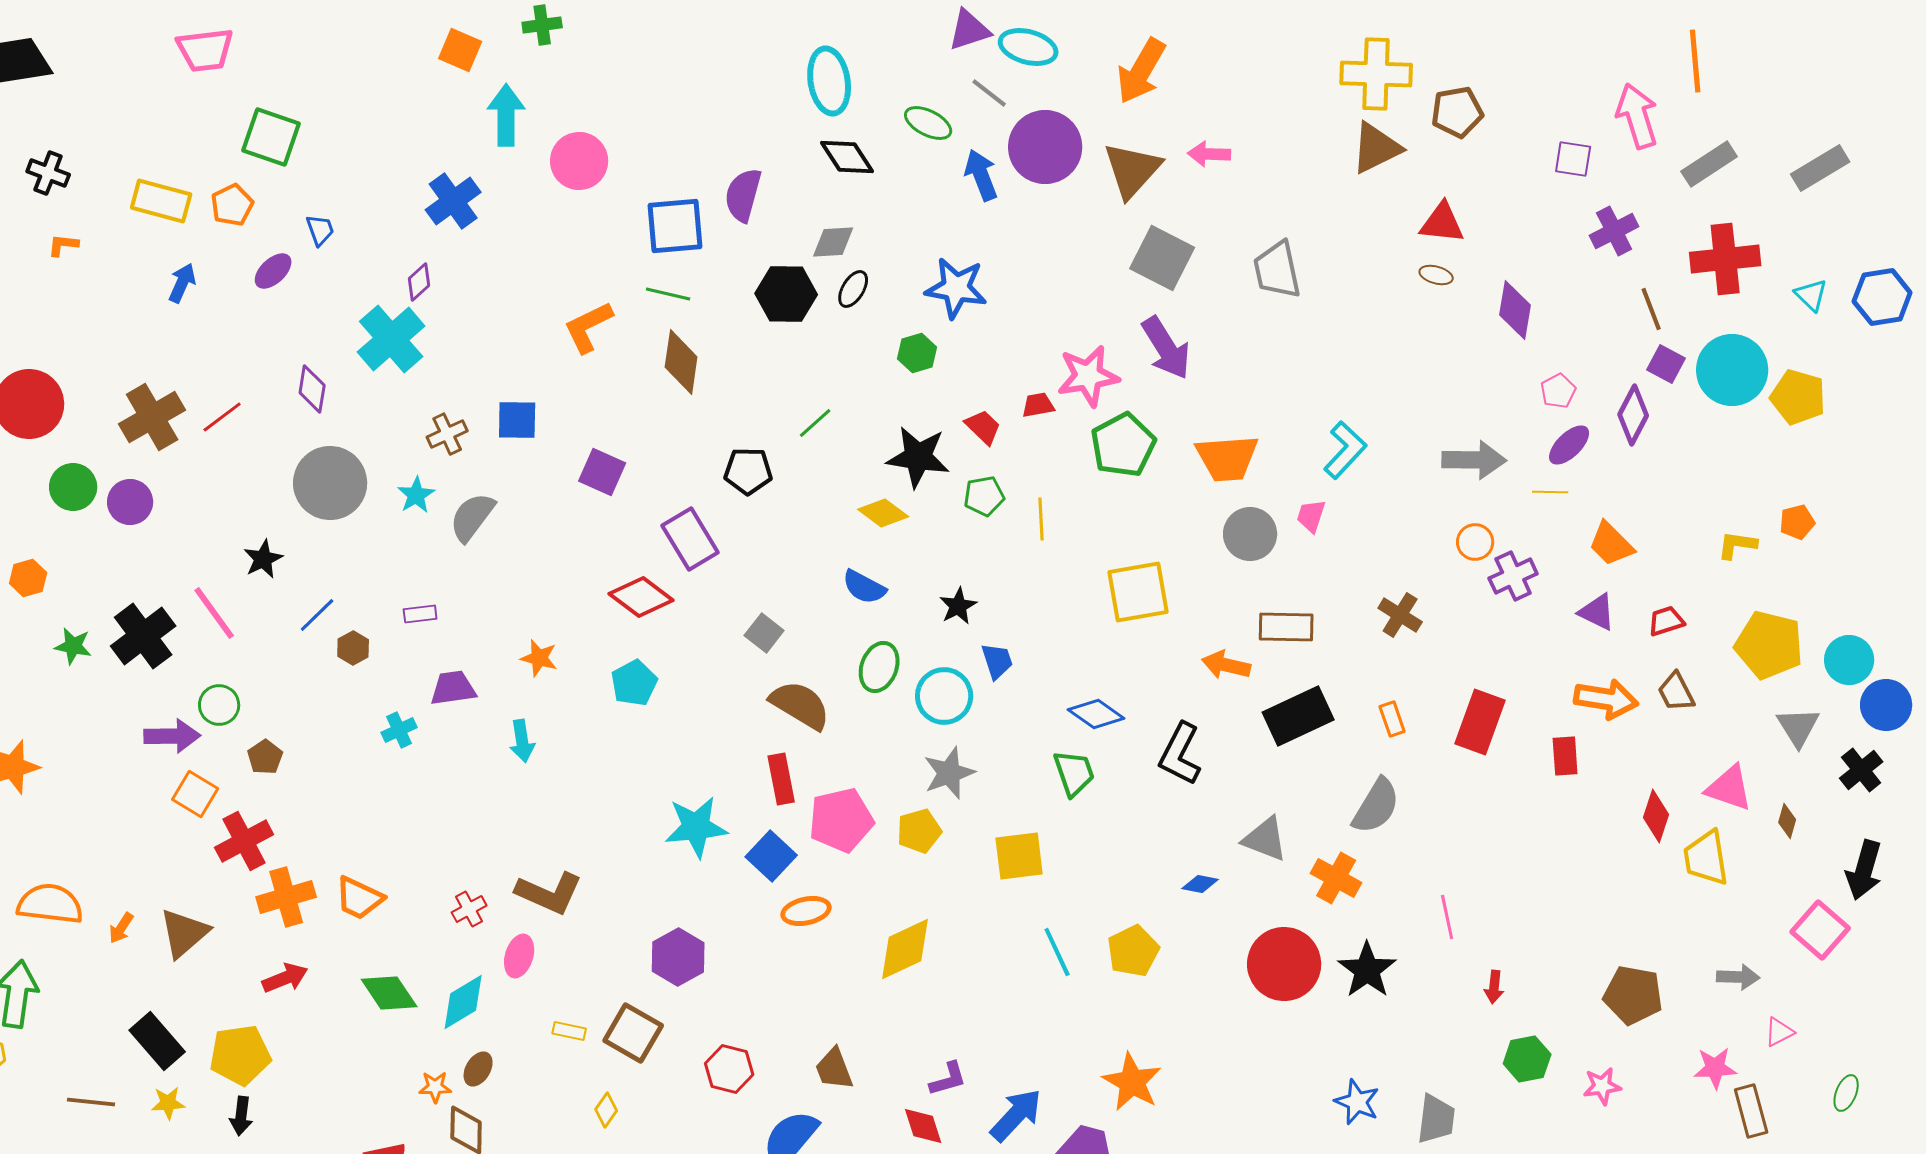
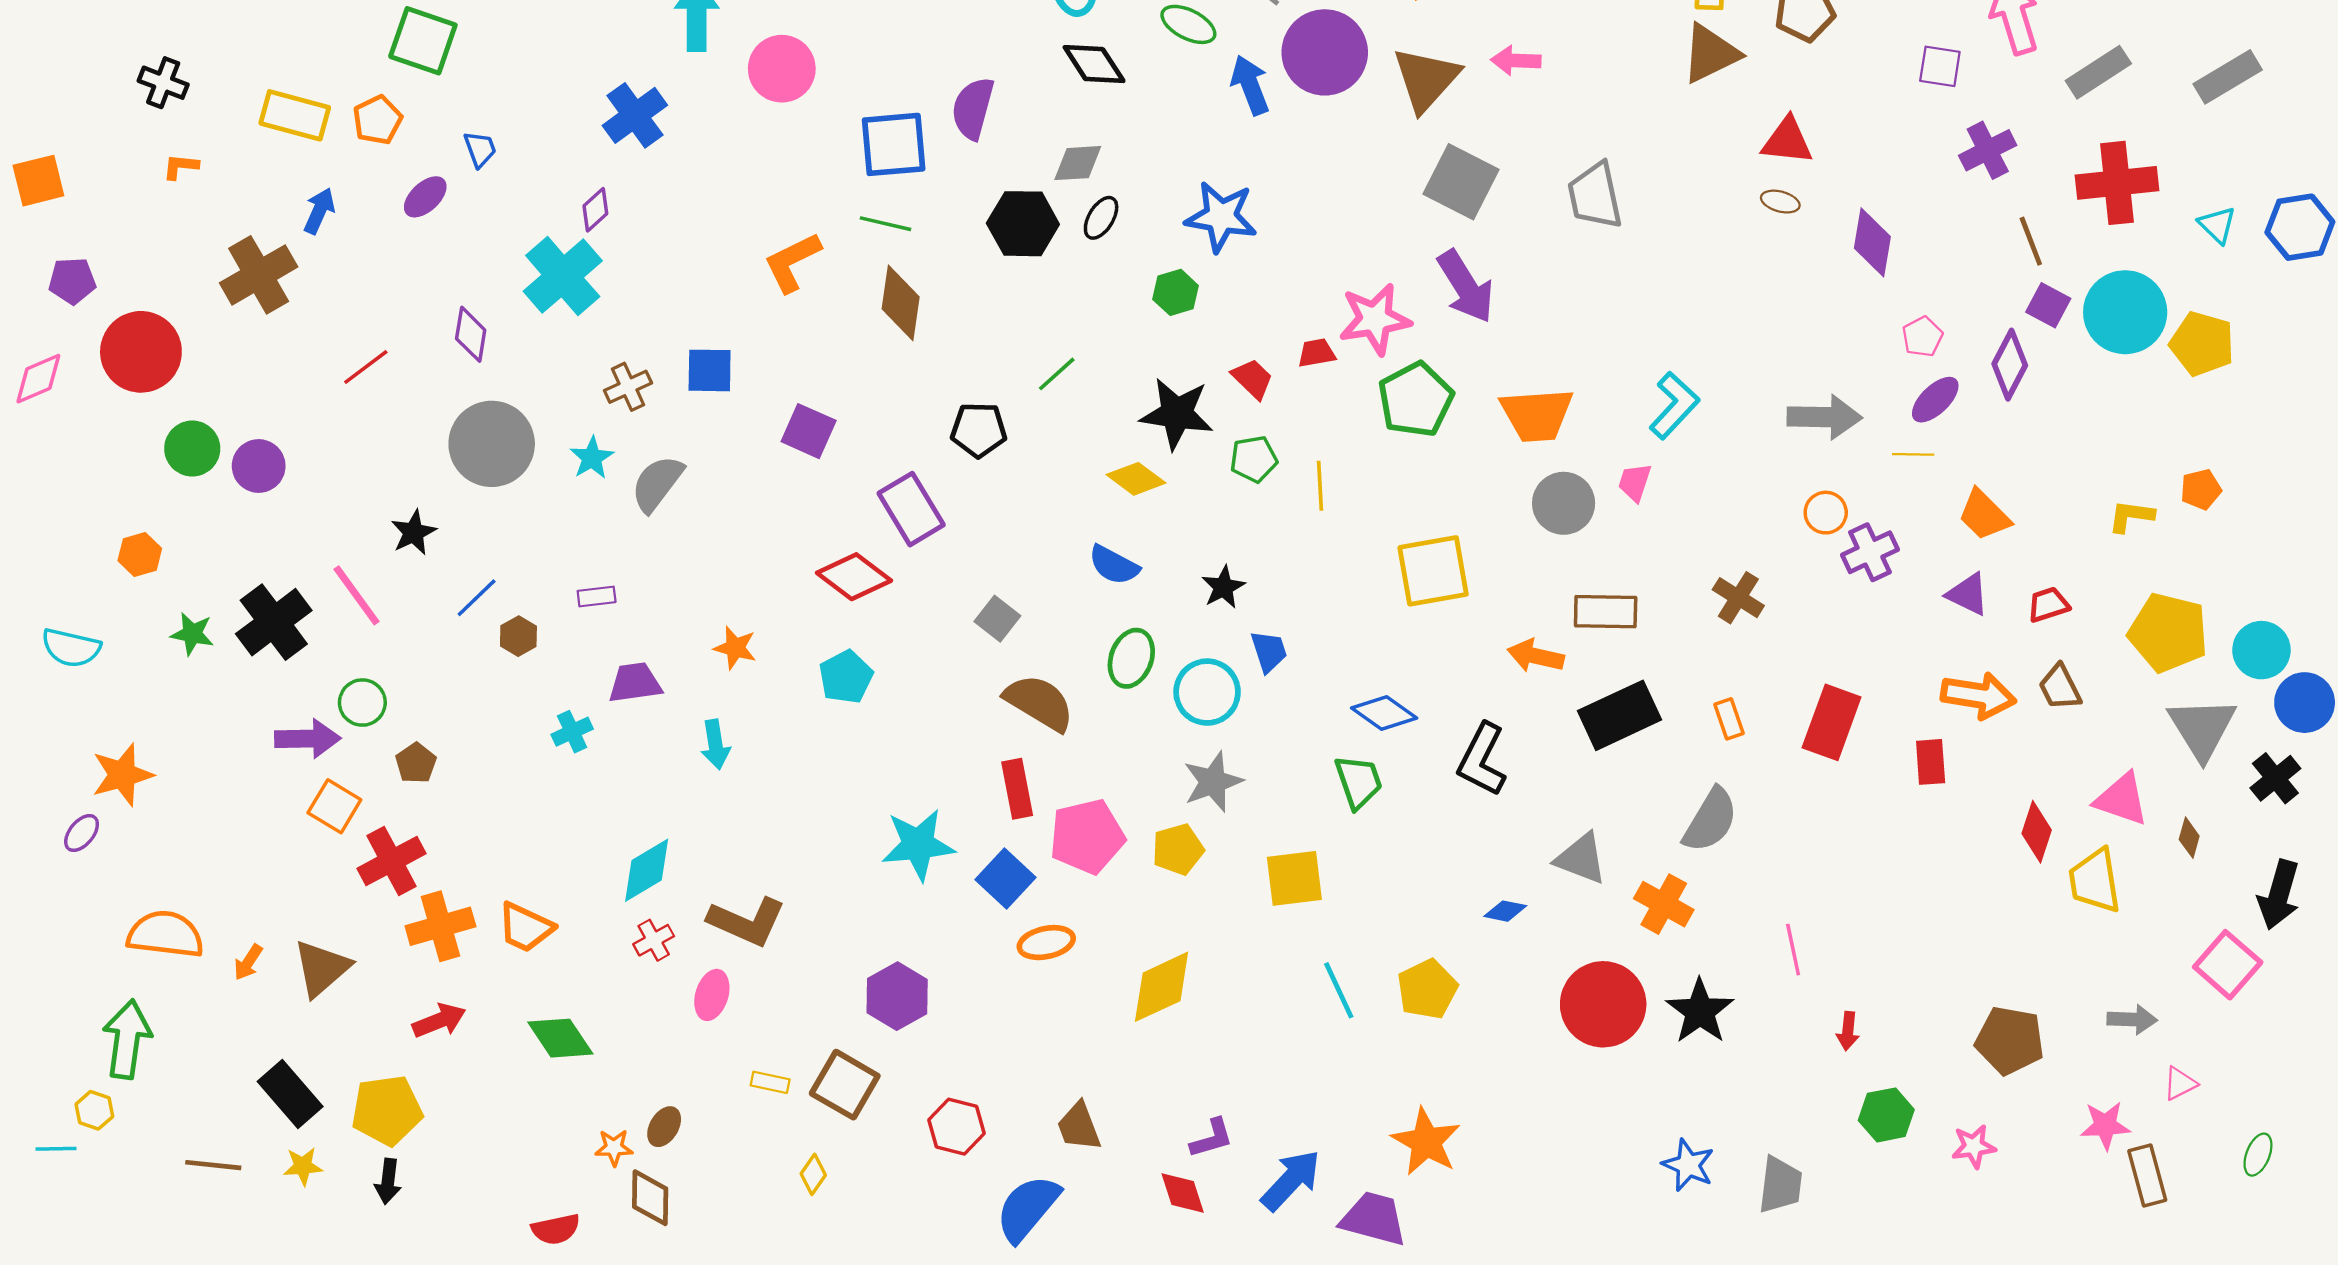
brown cross: (152, 417) -> (259, 275), moved
gray triangle: (1798, 727) -> (2202, 728), size x1.4
cyan diamond: (463, 1002) -> (647, 870), moved

